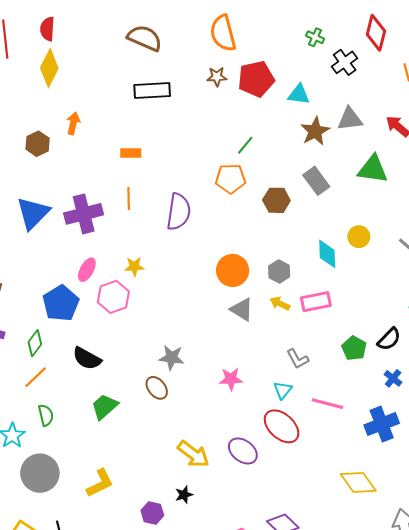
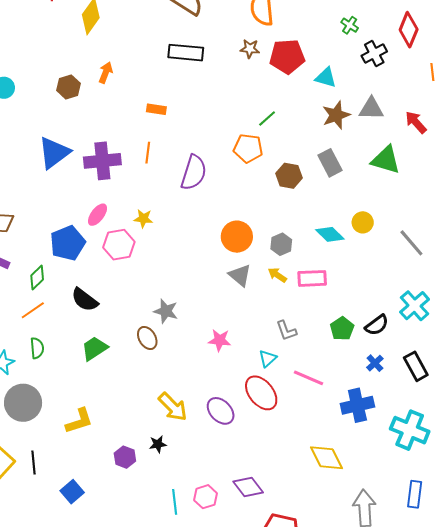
cyan diamond: (327, 254) -> (330, 234), turned -52

